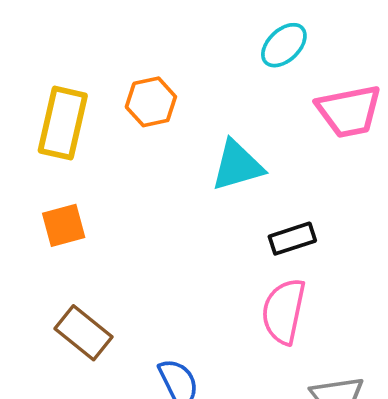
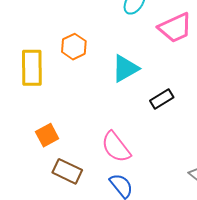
orange square: (64, 225) -> (47, 135), moved
pink semicircle: (284, 311) -> (116, 147), moved, turned -36

